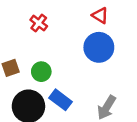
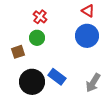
green circle: (41, 72) -> (37, 38), moved

